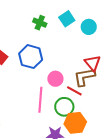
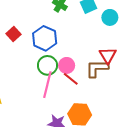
red line: (74, 91) -> (71, 79), moved
green circle: (64, 107) -> (47, 65), moved

